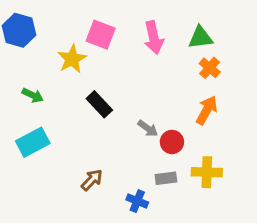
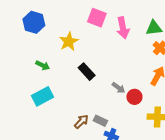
pink square: (101, 35) -> (97, 18), moved
gray rectangle: (166, 178) -> (100, 121), moved, turned 32

